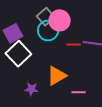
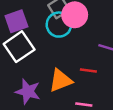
red line: (74, 44) -> (88, 71), moved
purple star: (31, 89) -> (28, 92), size x1.5

